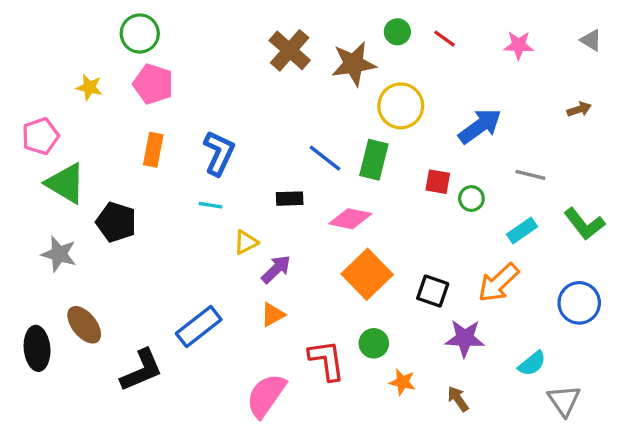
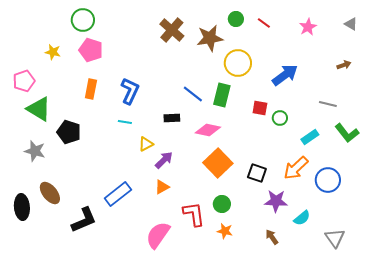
pink star: (519, 45) -> (308, 27), turned -30
gray line: (530, 175) -> (328, 104), moved
blue circle: (579, 303) -> (328, 180), moved
cyan semicircle: (532, 364) -> (302, 218), moved
orange star: (402, 382) -> (225, 231), moved

